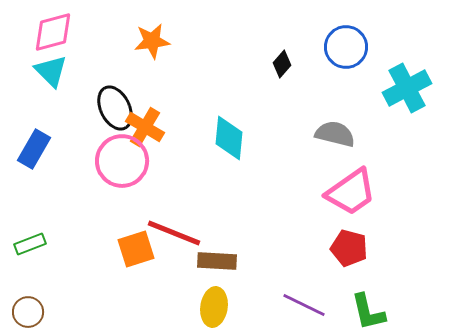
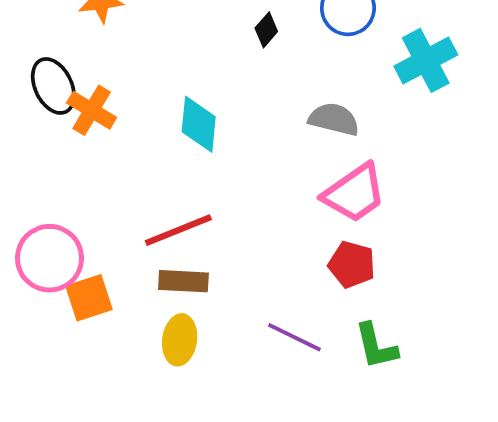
pink circle: (122, 161) -> (49, 258), moved
red line: (174, 233) -> (178, 230), moved, turned -44
orange square: (136, 249) -> (89, 298), moved

